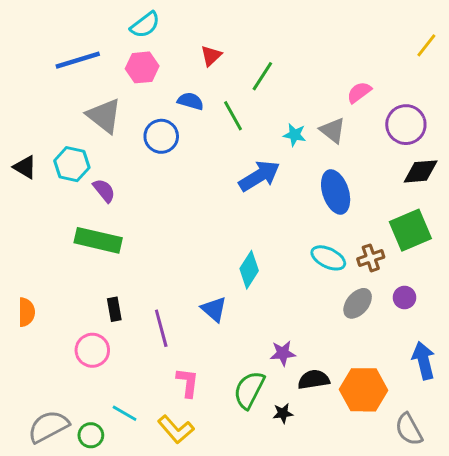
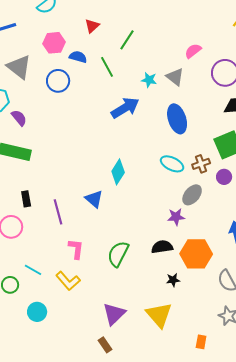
pink hexagon: (142, 67) -> (54, 43), moved
purple circle: (404, 297) -> (224, 177), moved
purple star: (283, 353) -> (176, 217), moved
black star: (283, 413) -> (173, 280), moved

